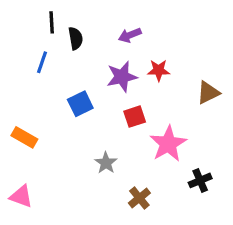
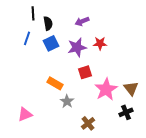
brown triangle: (208, 93) -> (131, 88), moved, turned -42
blue square: (80, 104) -> (51, 43), moved
orange rectangle: (24, 137) -> (55, 83), moved
pink triangle: (21, 196) -> (25, 114), moved, turned -42

